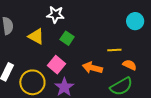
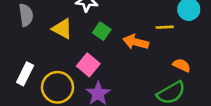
yellow line: (114, 50) -> (165, 27), moved
orange arrow: (92, 68) -> (136, 42), moved

